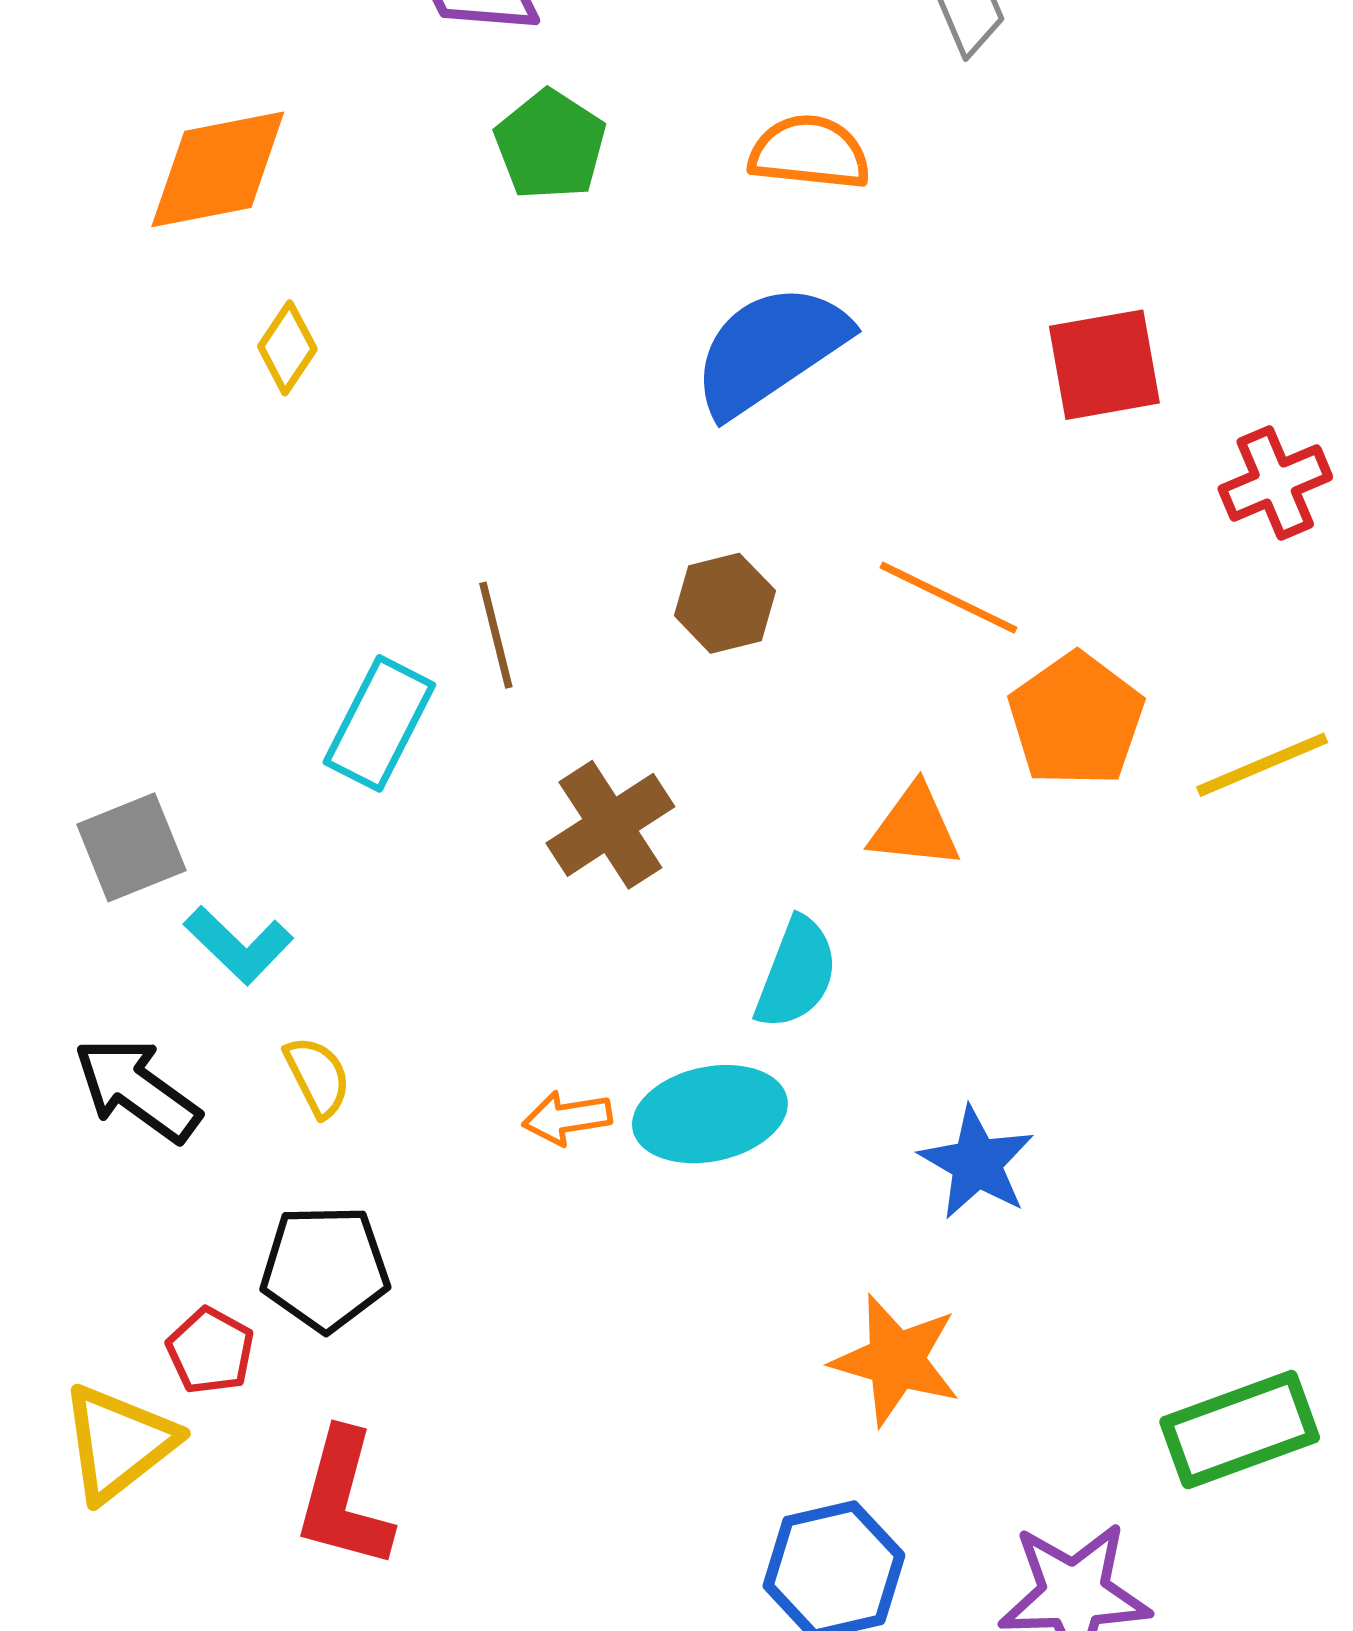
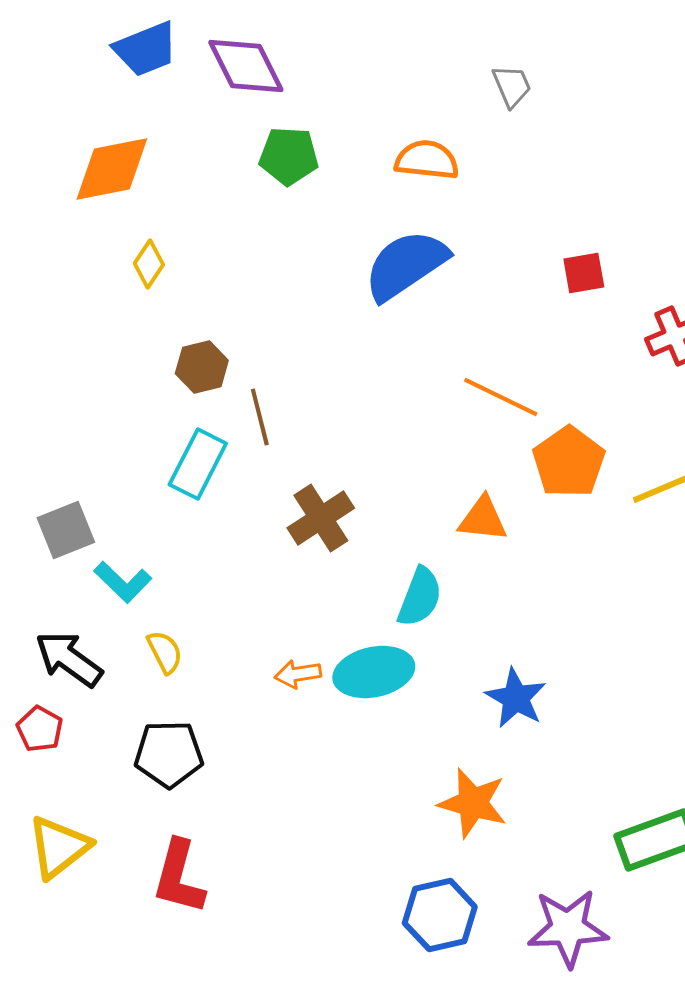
green pentagon: (550, 145) -> (289, 156), turned -30
red square: (1104, 365) -> (584, 273), size x0.7
brown hexagon: (725, 603) -> (202, 367), moved
red pentagon: (210, 1351) -> (40, 729), moved

